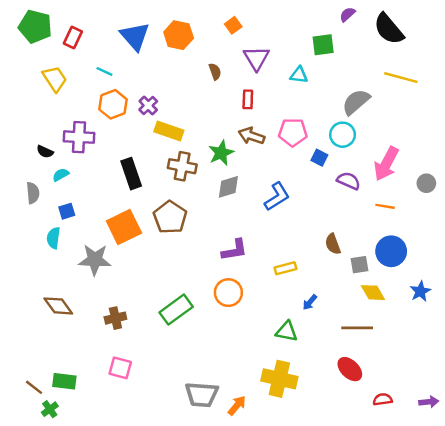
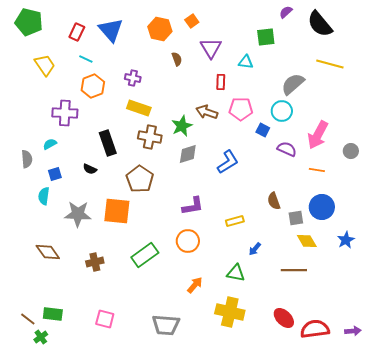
orange hexagon: (179, 35) -> (160, 29), moved
red rectangle: (73, 37) -> (77, 32), moved
red rectangle: (248, 99) -> (221, 82), moved
purple cross: (148, 105) -> (133, 78), moved, turned -35
black semicircle: (45, 152) -> (90, 169), moved
orange square: (124, 227) -> (117, 211), moved, turned 32
pink square: (120, 368) -> (105, 319), moved
red ellipse: (350, 369) -> (284, 318), moved
red semicircle: (383, 399) -> (315, 329), size x1.8
orange arrow: (237, 406) -> (195, 285), moved

